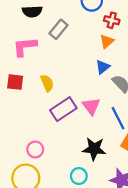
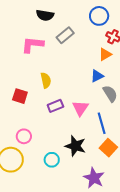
red square: (15, 82) -> (20, 96), moved
purple rectangle: (63, 109) -> (55, 106), size x0.7
cyan circle: (79, 176) -> (52, 160), moved

